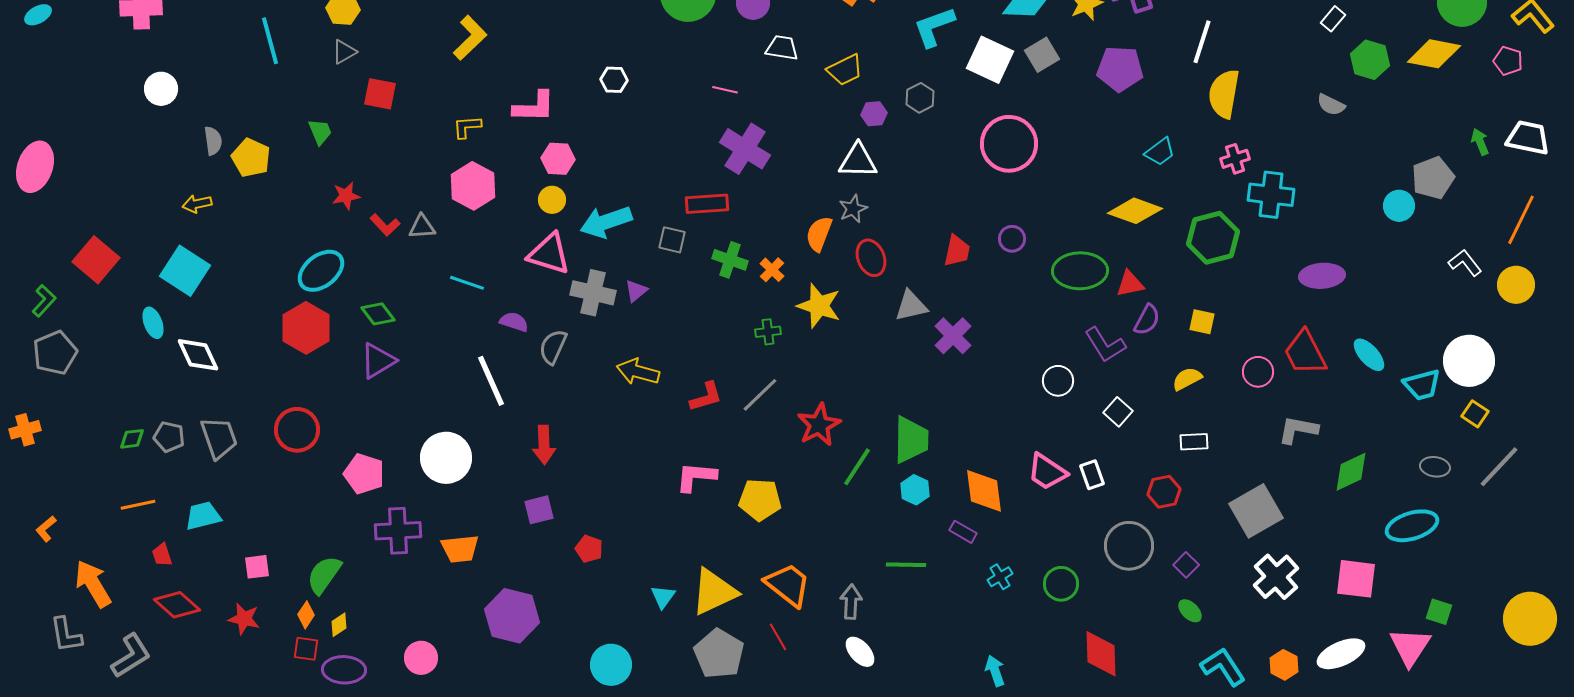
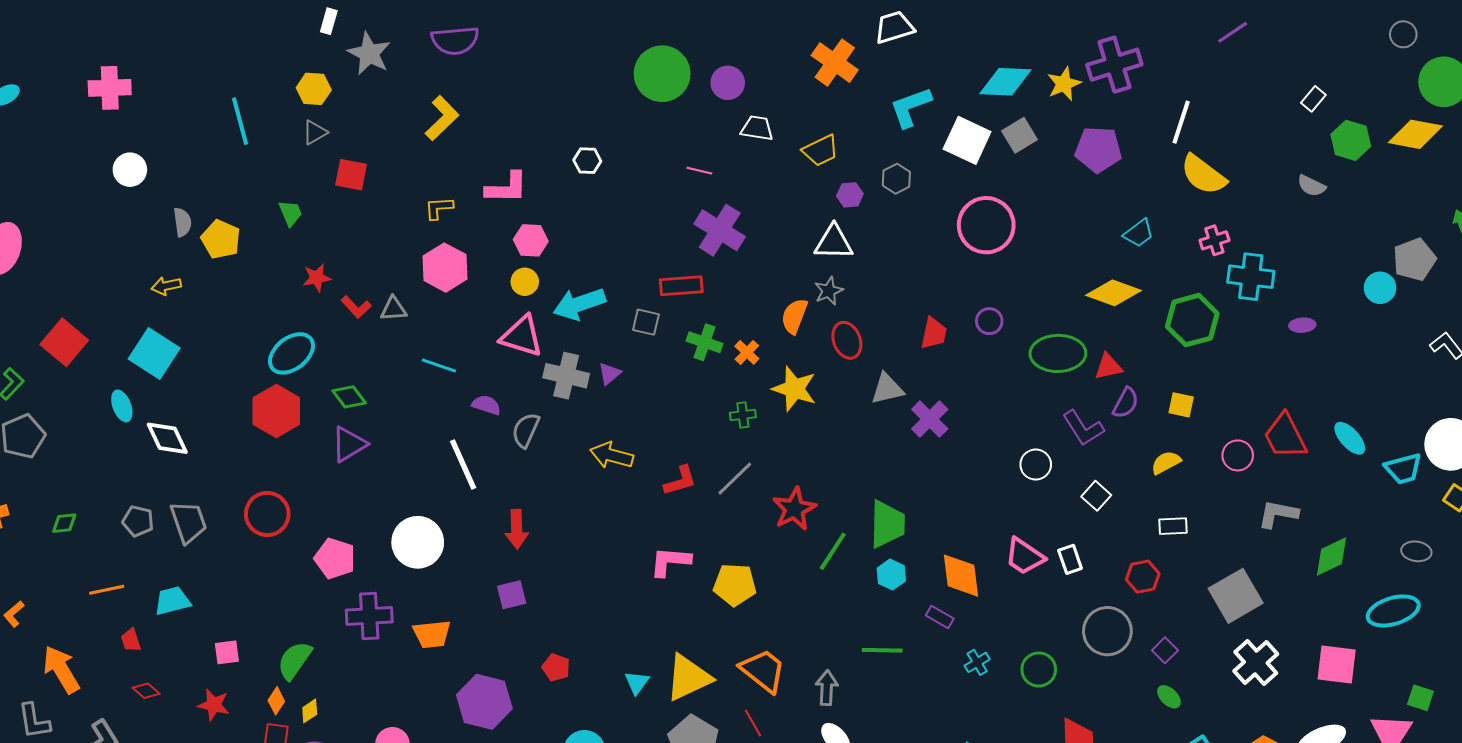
yellow semicircle: (1224, 94) -> (1203, 175), turned -63
purple ellipse: (1322, 276) -> (1302, 325), moved, size x0.6
green diamond: (132, 439) -> (64, 523), moved
red pentagon: (589, 549) -> (556, 667), moved
red diamond: (177, 605) -> (146, 691), size x0.6

